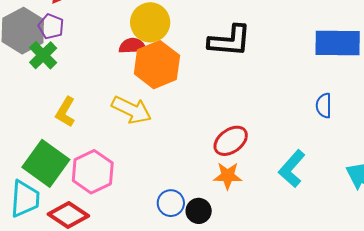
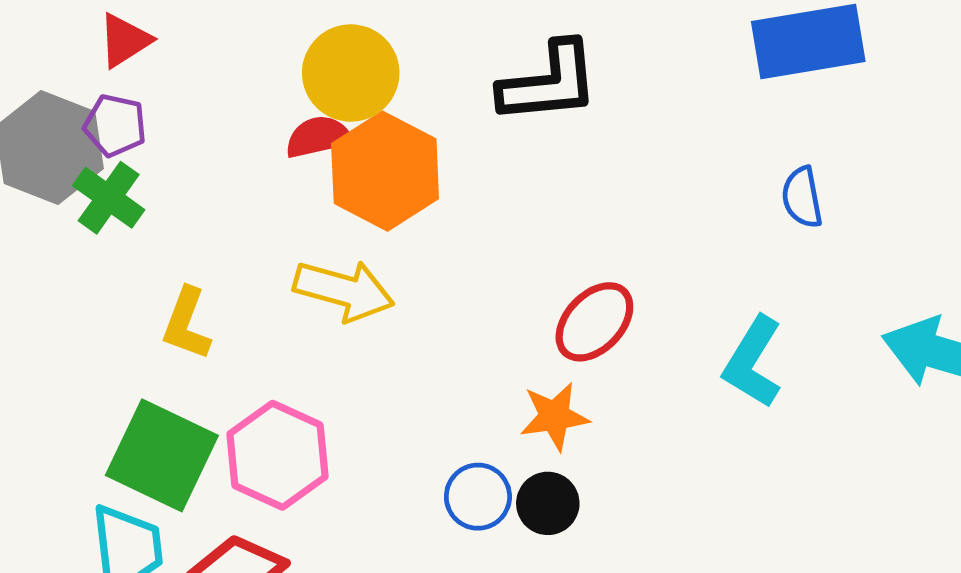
orange star: (228, 176) -> (554, 416), moved

